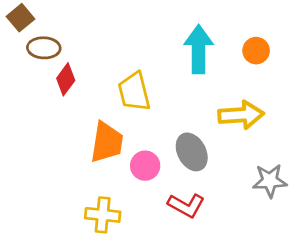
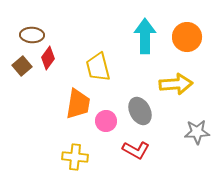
brown square: (20, 18) -> (22, 66), moved
orange circle: (256, 51) -> (187, 37), size x1.5

